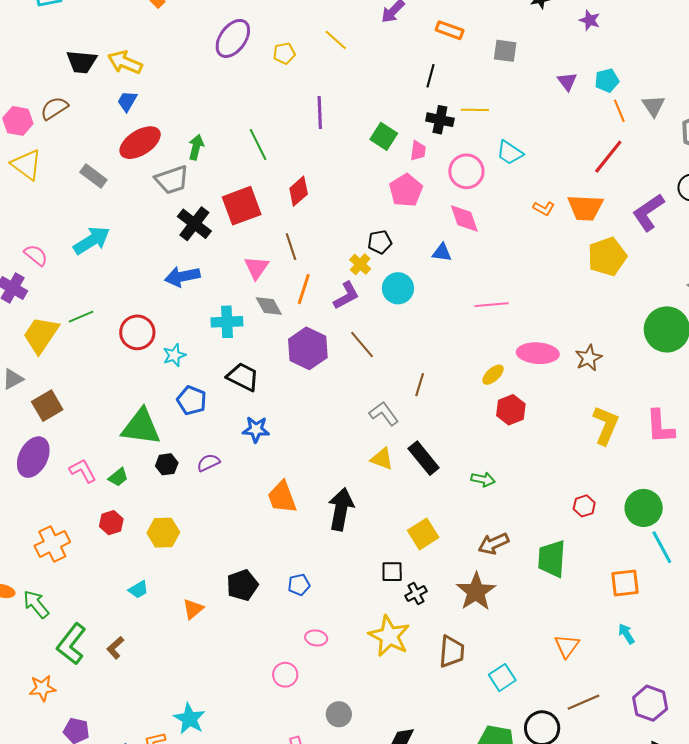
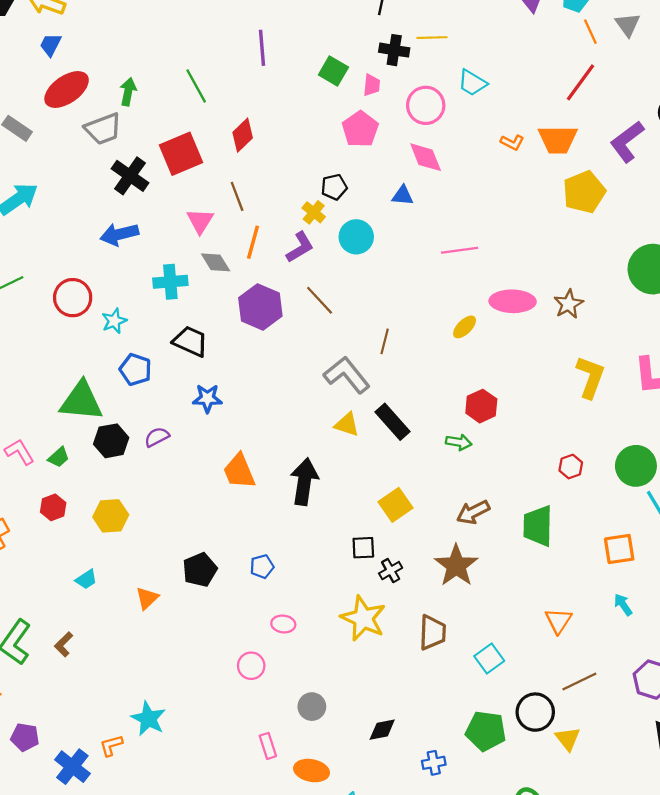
red hexagon: (511, 410) -> (481, 406), moved
gray L-shape: (384, 414) -> (347, 375), size x1.4
black hexagon: (167, 464) -> (111, 441), size x1.4

